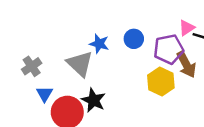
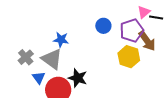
blue star: (99, 44) -> (61, 40), moved
gray triangle: (80, 64) -> (52, 59), moved

